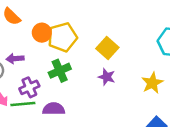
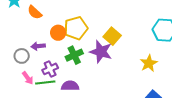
orange circle: (42, 33) -> (58, 33), moved
purple star: (107, 77) -> (101, 52), moved, size x1.6

